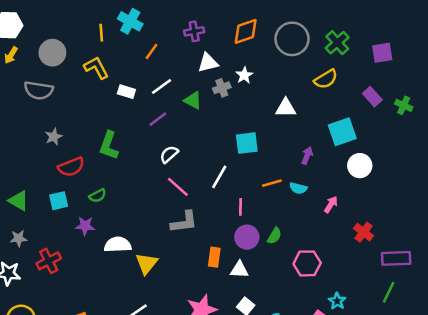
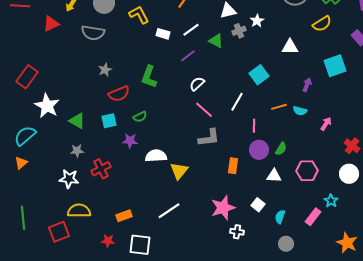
cyan square: (247, 143) -> (259, 75), turned -30
white circle: (360, 166) -> (349, 174), moved
white triangle: (239, 270) -> (274, 176), moved

